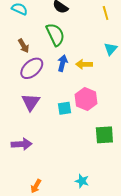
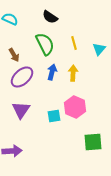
yellow line: (106, 13) -> (74, 43), moved
cyan triangle: (111, 49) -> (99, 49), moved
yellow arrow: (84, 64) -> (73, 73), turned 91

